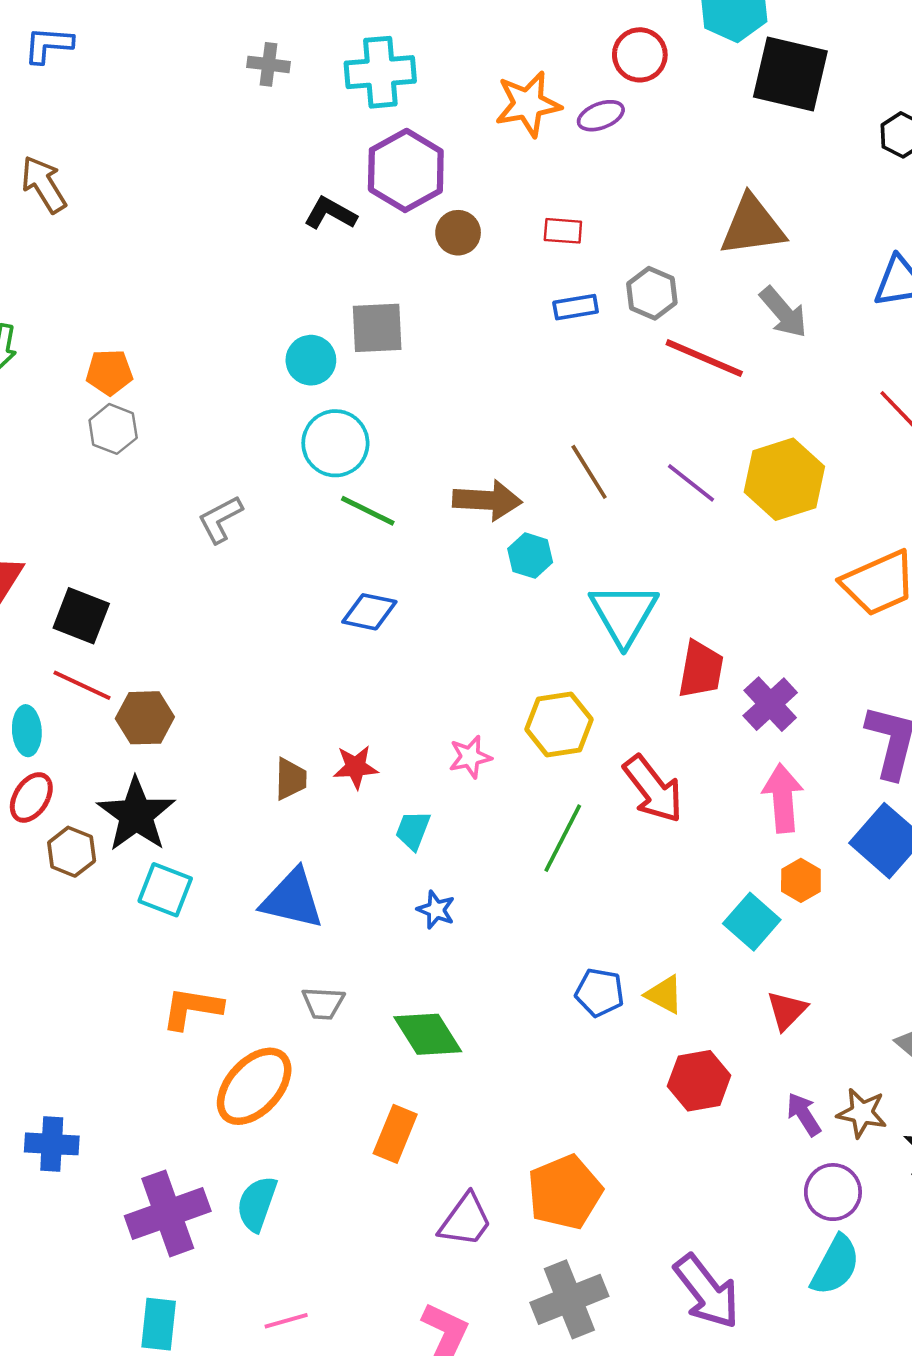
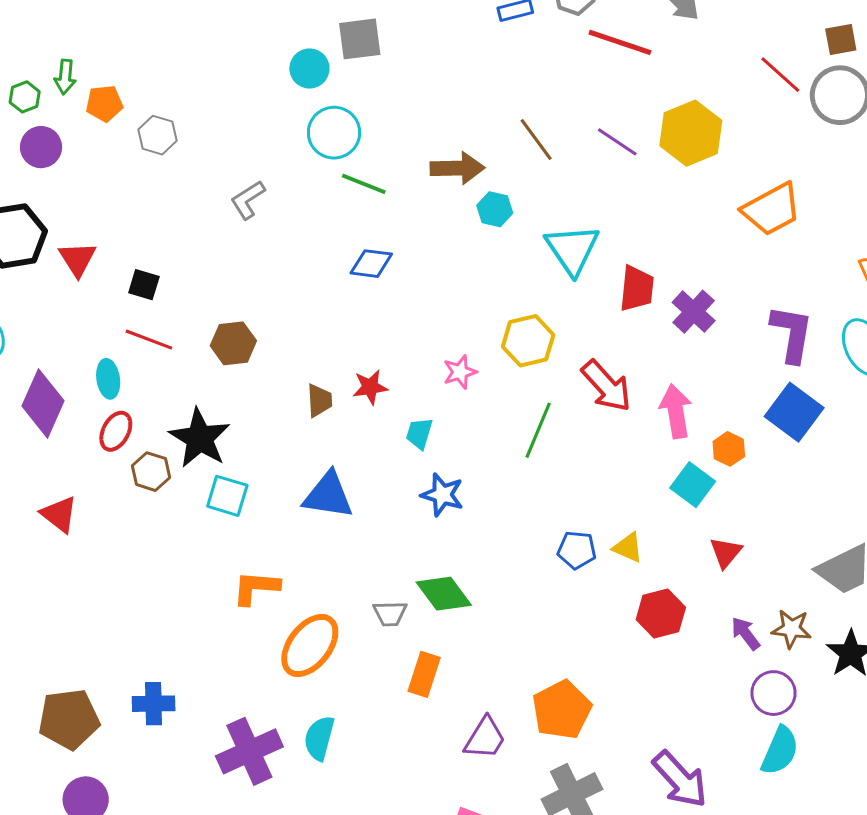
orange pentagon: (109, 372) -> (104, 103), moved
black square: (81, 616) -> (144, 285), size x0.7
brown hexagon: (145, 718) -> (233, 343), moved
pink arrow: (783, 798) -> (676, 411), moved
blue star: (436, 910) -> (442, 495), size x1.4
gray trapezoid: (323, 1003) -> (390, 614), moved

